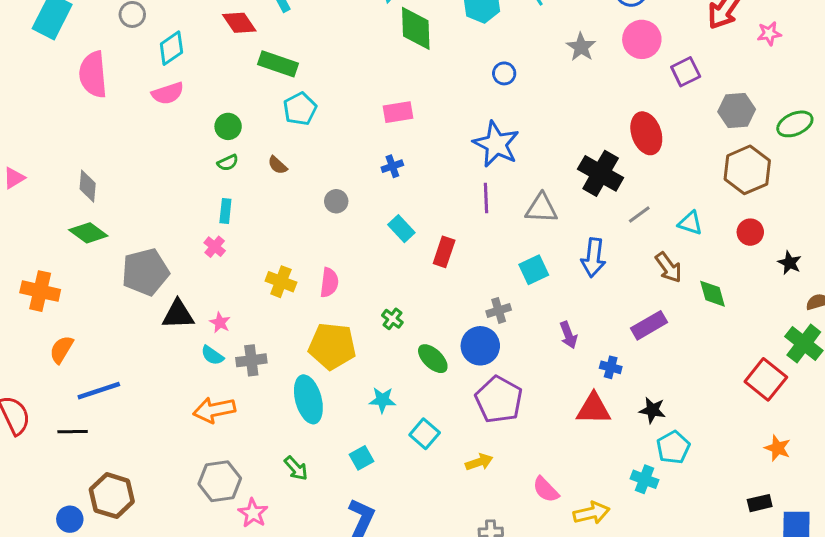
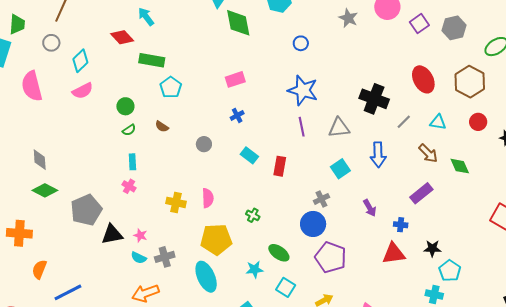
gray hexagon: (737, 111) -> (454, 28), moved
red ellipse: (646, 133) -> (423, 79), moved
green ellipse: (433, 359) -> (279, 253), moved

